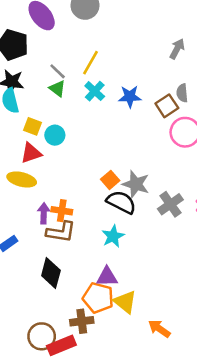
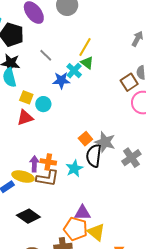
yellow line: (91, 63) -> (85, 47), moved
green triangle: (57, 89) -> (87, 63), moved
blue star: (130, 97) -> (61, 80), moved
yellow ellipse: (22, 179) -> (23, 177), moved
black semicircle: (121, 202) -> (94, 156), turned -110
cyan star: (113, 236) -> (74, 168), moved
black diamond: (51, 273) -> (28, 216), moved, turned -70

